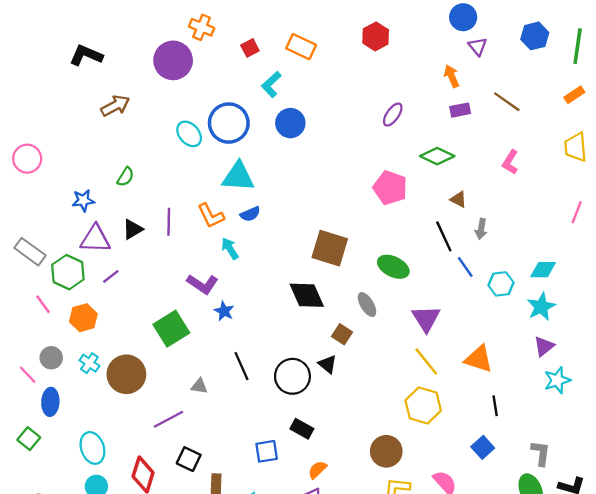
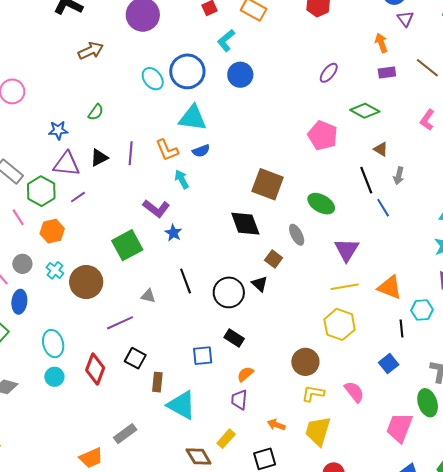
cyan hexagon: (501, 284) -> (422, 310), moved
yellow line: (426, 361) -> (345, 287), turned -64

